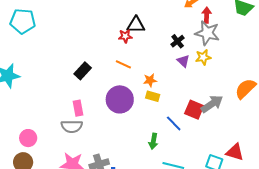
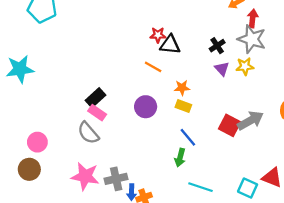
black triangle: (136, 25) -> (170, 45), moved
black rectangle: (83, 71) -> (96, 98), moved
purple circle: (120, 99) -> (146, 107), size x0.7
pink rectangle: (78, 108) -> (97, 113), turned -49
blue line: (174, 123) -> (188, 137), moved
gray semicircle: (72, 126) -> (88, 133), turned 45

